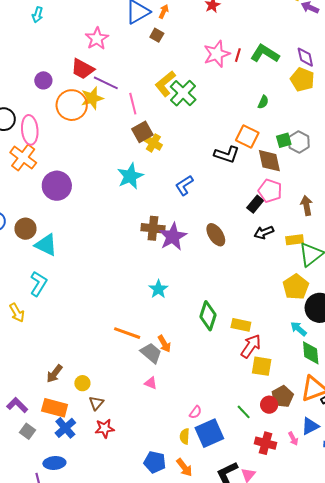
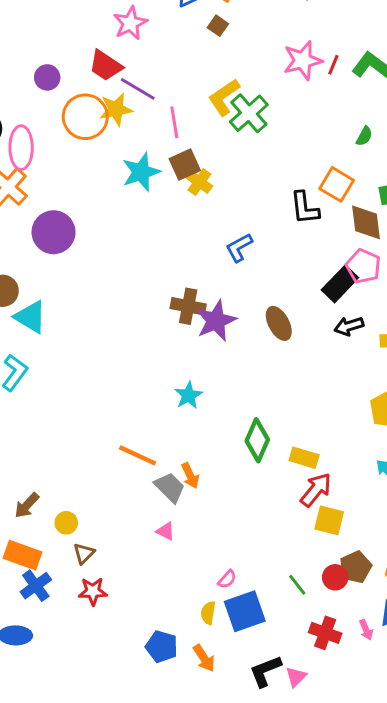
black L-shape: (227, 154) -> (305, 208), turned 60
cyan star: (130, 176) -> (141, 172), moved
black rectangle: (255, 204) -> (340, 284), size x1.4

